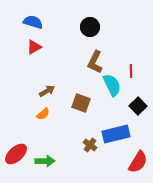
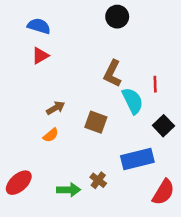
black circle: (90, 27) -> (117, 17), moved
brown cross: (90, 145) -> (98, 180), moved
green arrow: (45, 161) -> (69, 190), moved

